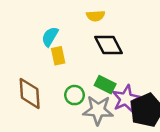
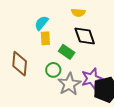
green rectangle: (105, 85) -> (67, 52), moved
gray star: (98, 110) -> (69, 84), turned 30

